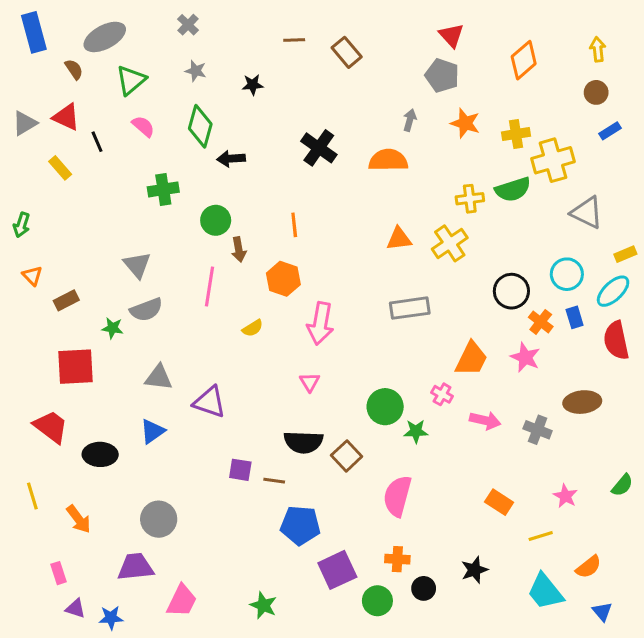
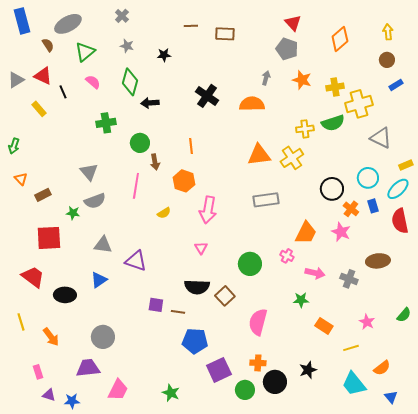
brown rectangle: (347, 52) -> (225, 34), turned -48
orange triangle: (399, 239) -> (259, 155), size x1.4
green star: (416, 431) -> (301, 300), moved
black circle: (424, 588) -> (275, 382), size x1.5

